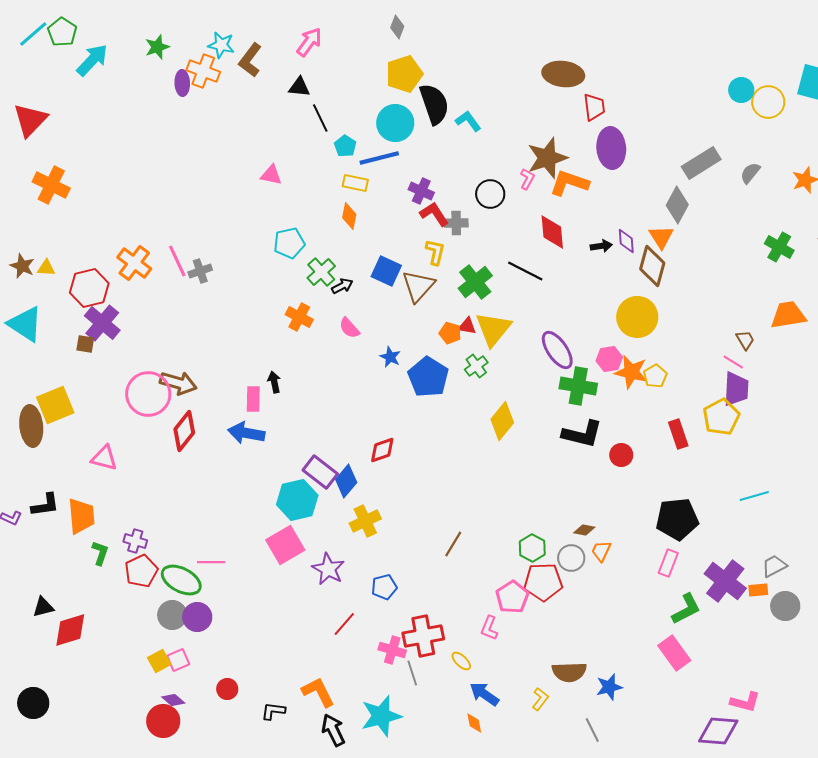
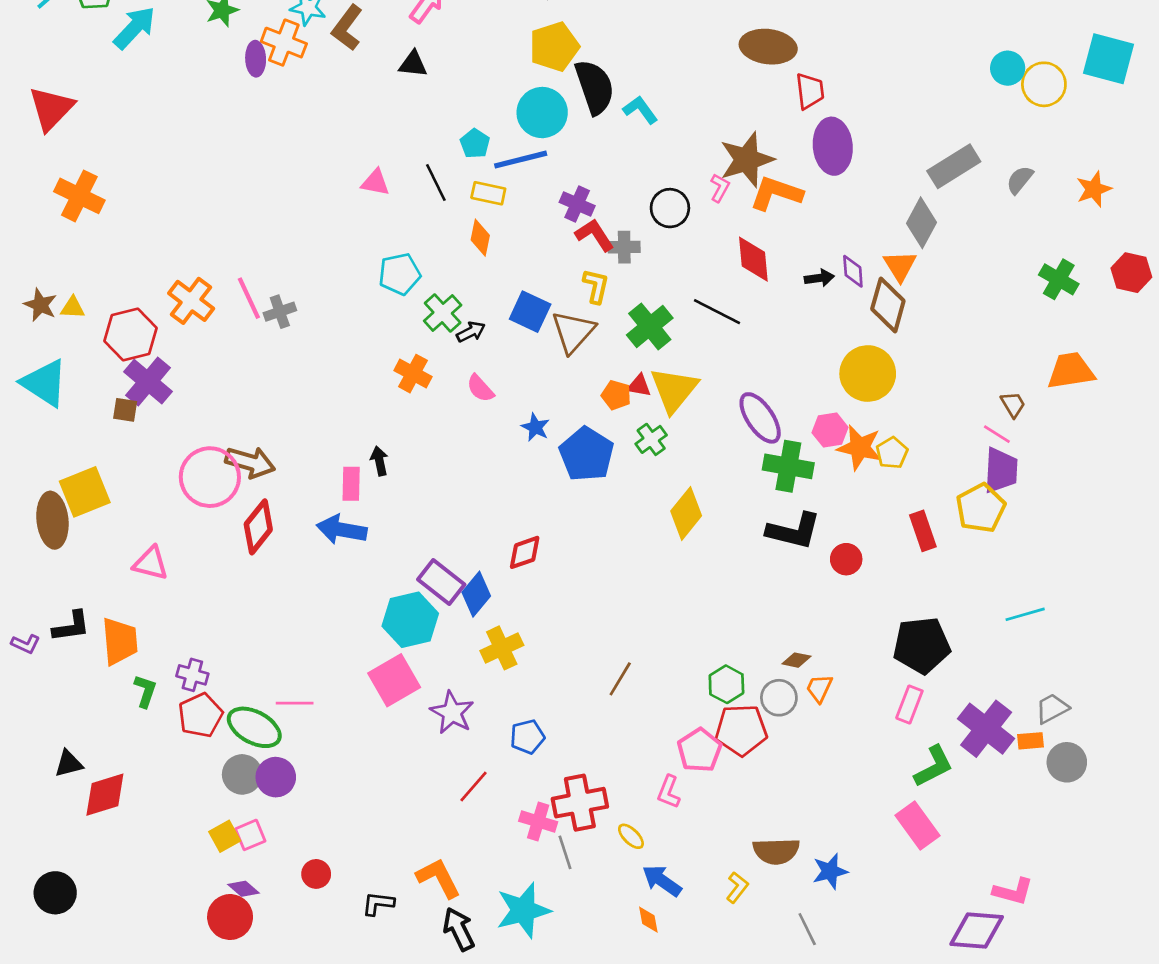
black line: (320, 118) -> (436, 182), moved

